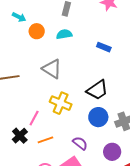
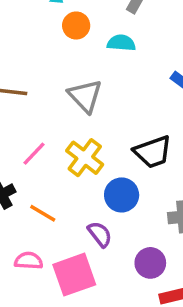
blue circle: (98, 117) -> (122, 195), moved
pink line: (34, 118) -> (34, 154), moved
orange line: (45, 140) -> (43, 213), turned 35

